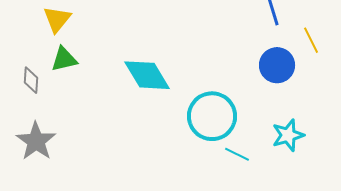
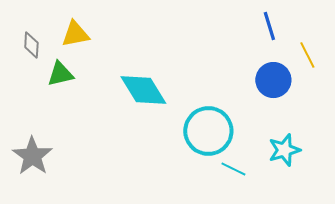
yellow triangle: (57, 19) -> (75, 34), moved, turned 40
gray diamond: (31, 80) -> (31, 45), moved

